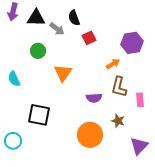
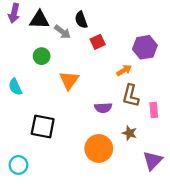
cyan circle: (13, 141) -> (18, 165), moved

